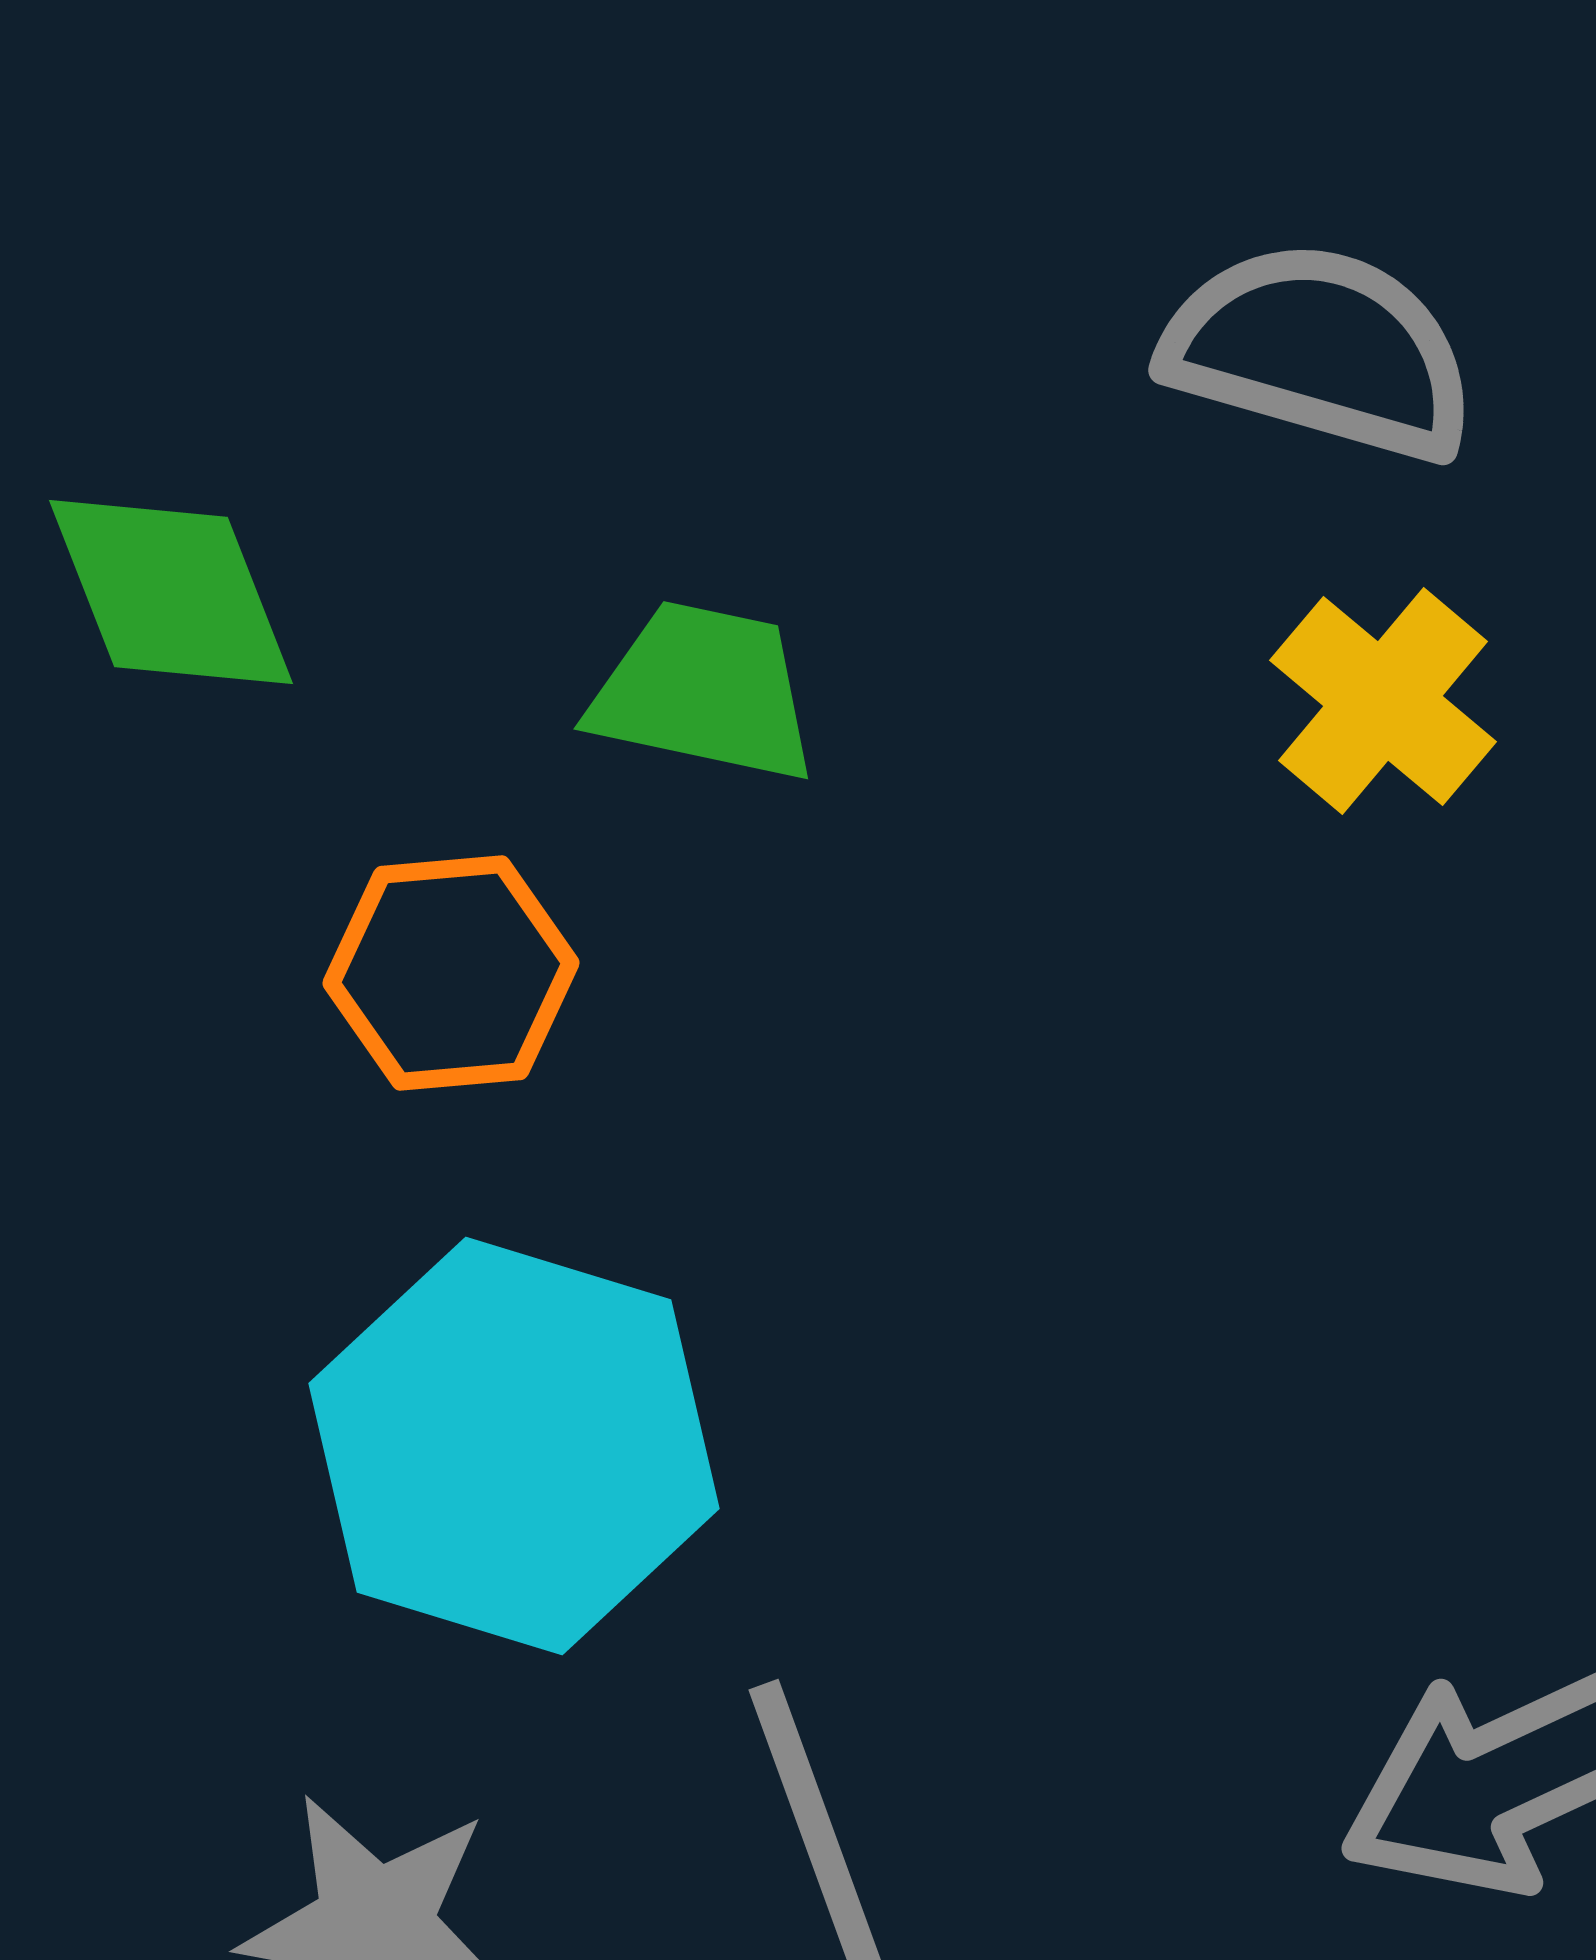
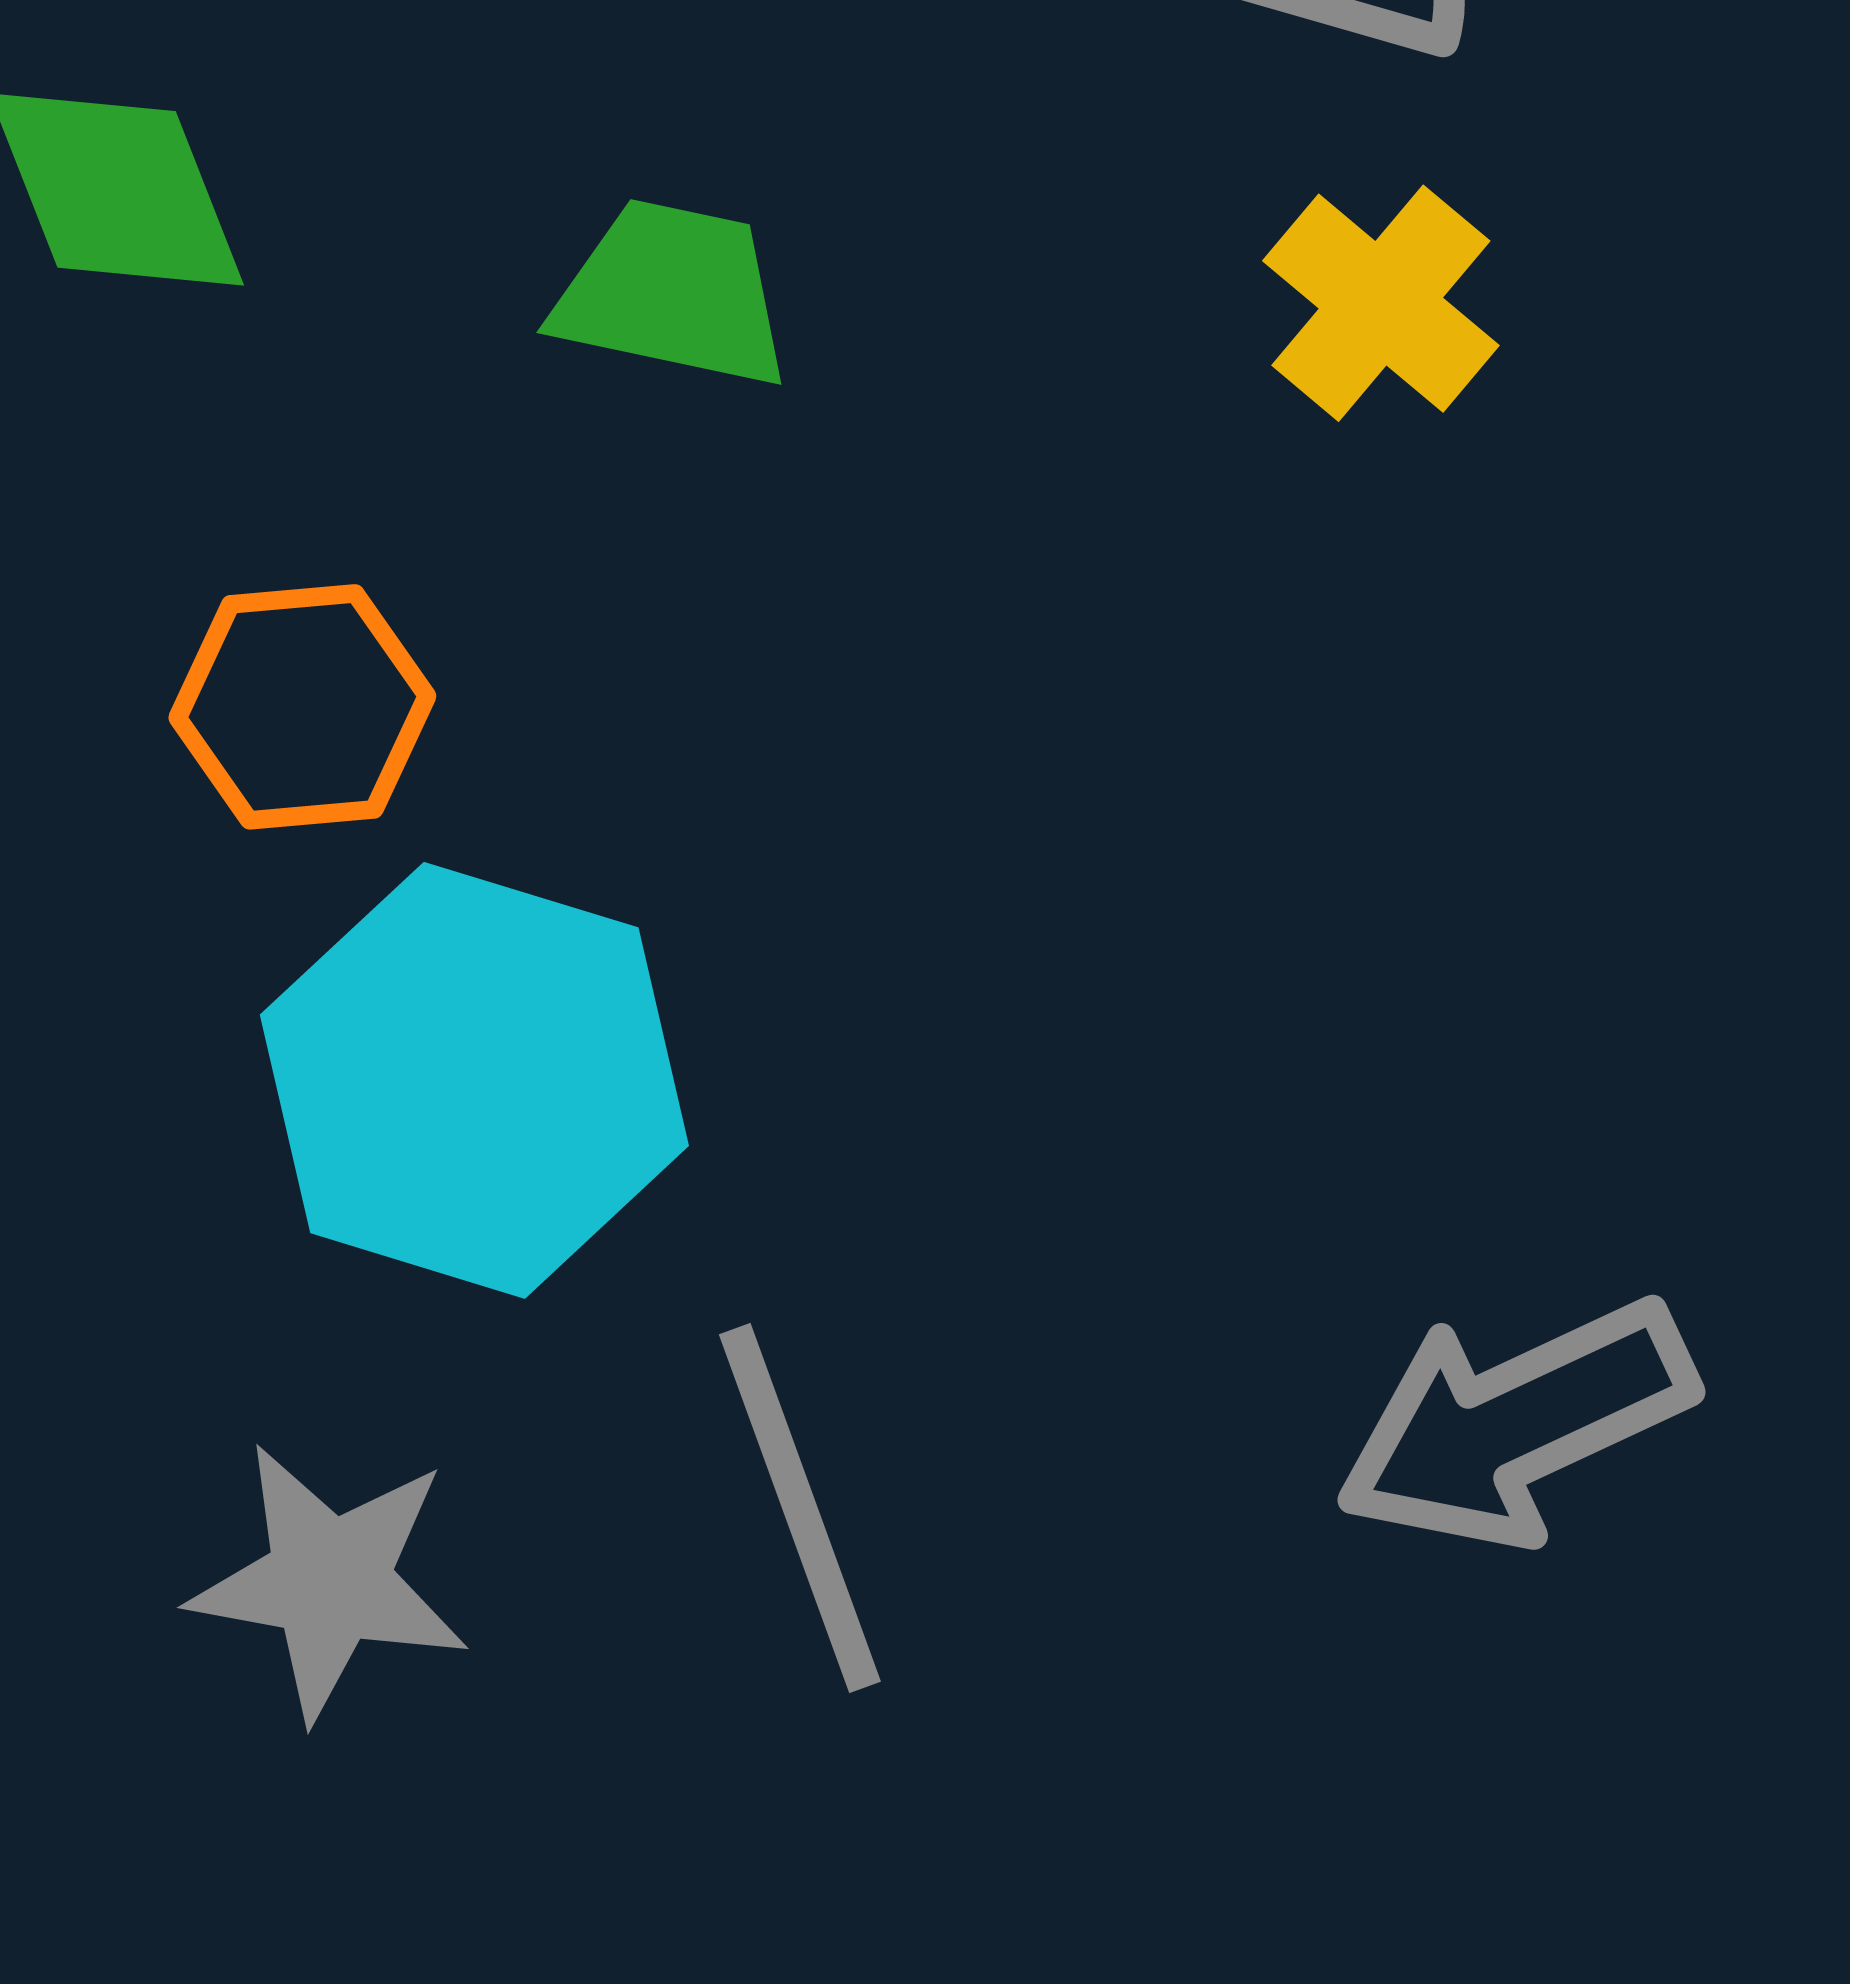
orange hexagon: (451, 973) -> (302, 707), moved

